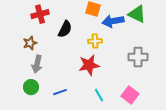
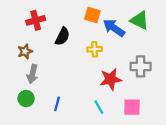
blue arrow: (113, 21) -> (114, 28), turned 45
red star: (89, 65) -> (111, 79), moved
blue line: (60, 92) -> (57, 104), turned -56
pink square: (130, 95) -> (132, 107), turned -36

